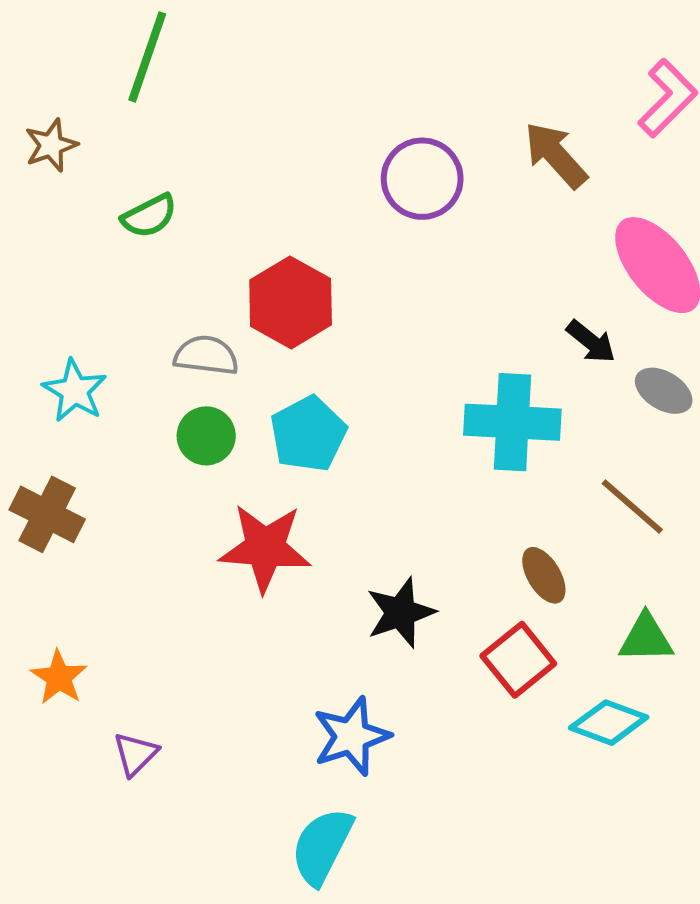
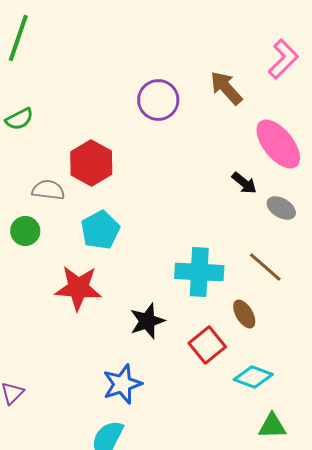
cyan cross: (512, 422) -> (199, 272), moved
green circle: (206, 436) -> (25, 231), moved
brown ellipse: (544, 575) -> (244, 314), moved
green triangle: (646, 638) -> (272, 426), moved

